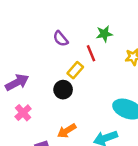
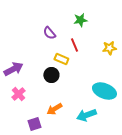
green star: (104, 34) -> (80, 20), moved
yellow rectangle: (75, 70) -> (61, 59), turned 72

